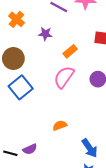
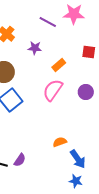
orange semicircle: (60, 125) -> (60, 142), moved
purple semicircle: (30, 149) -> (20, 160), turned -32

